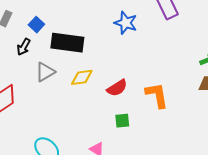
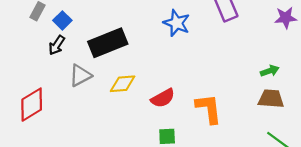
blue square: (36, 25) -> (62, 20), moved
black rectangle: (67, 43) -> (108, 43), turned -32

